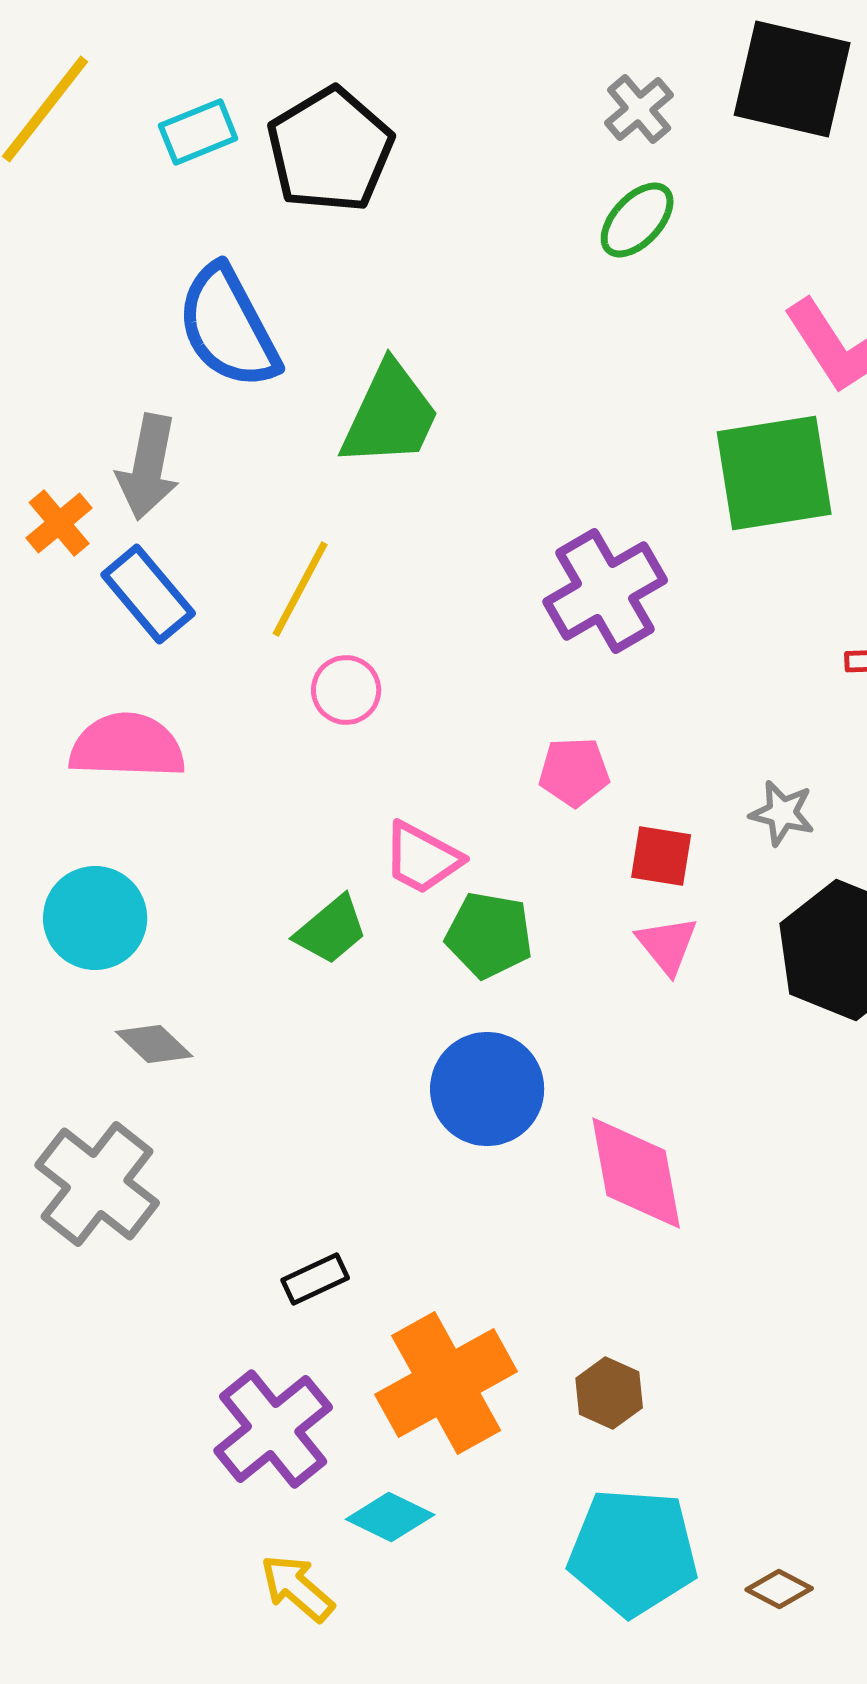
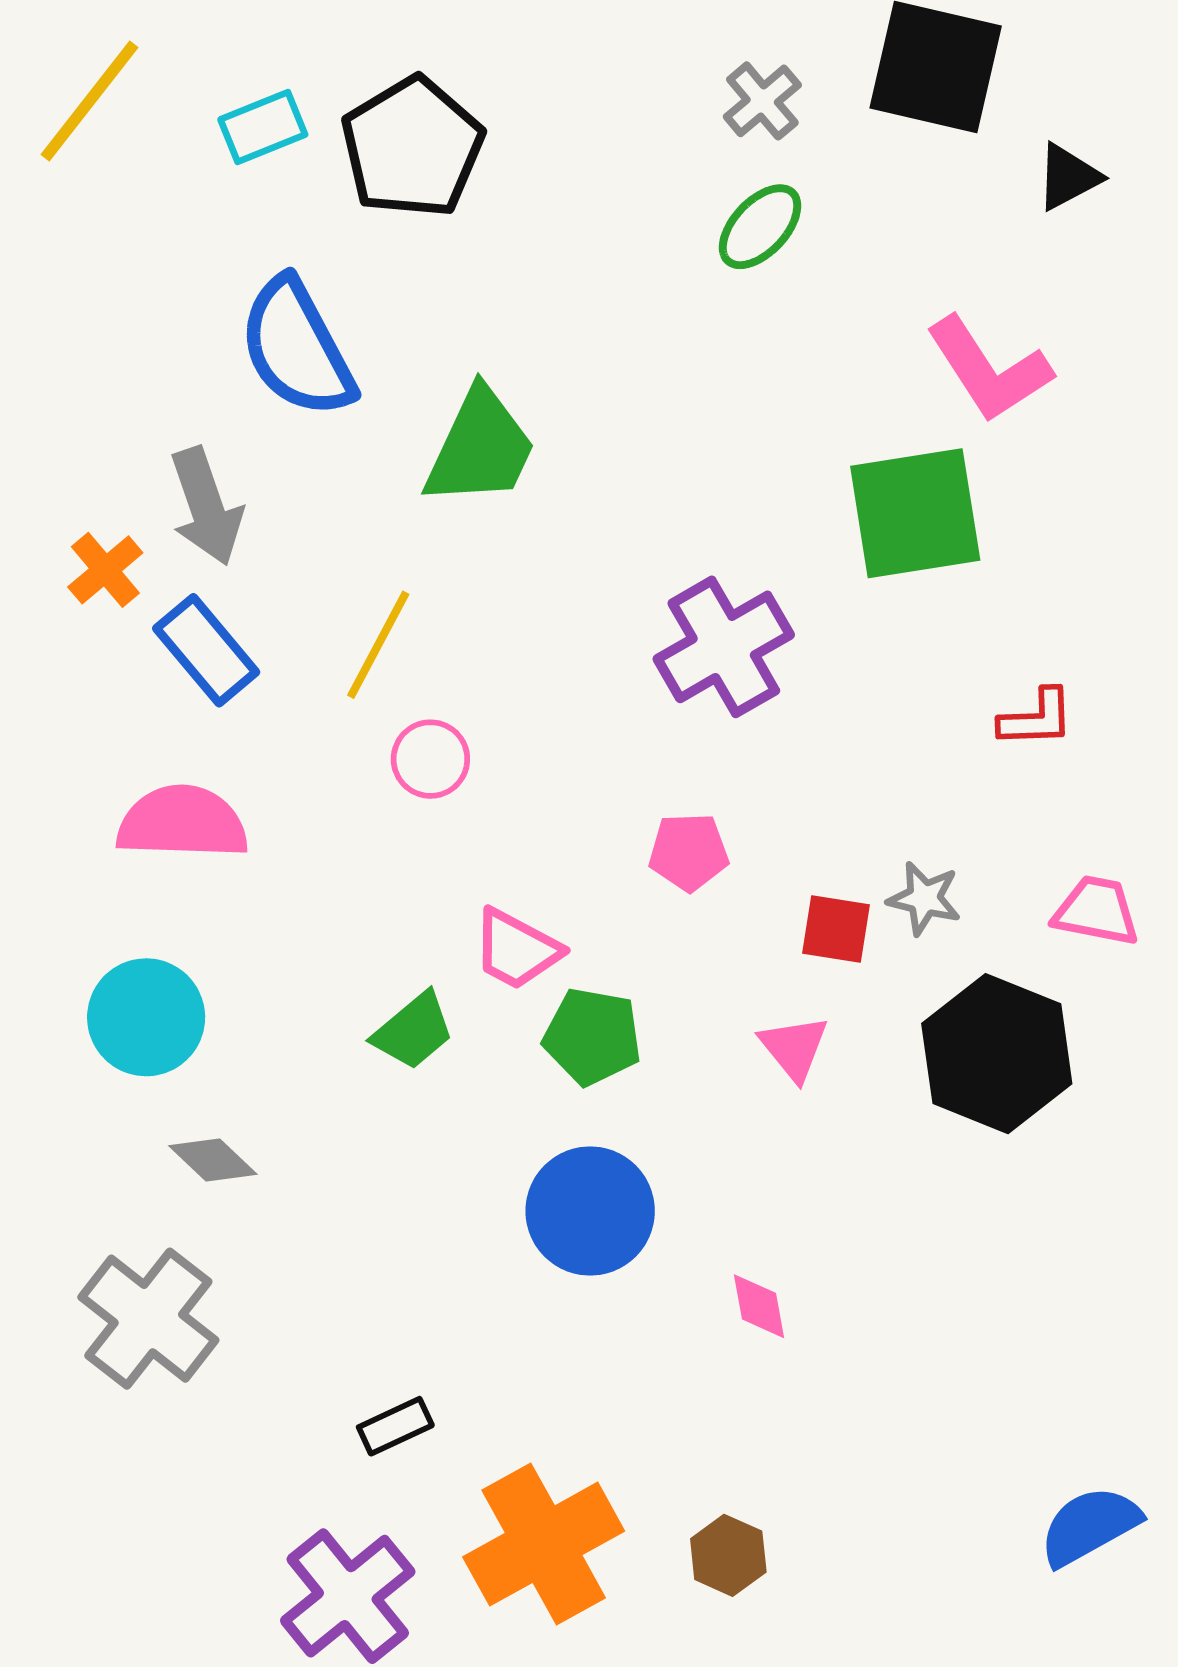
gray arrow: (148, 467) -> (206, 506), turned -30
red square: (661, 856) -> (836, 929), moved
pink diamond: (636, 1173) -> (759, 1306), size x0.5

